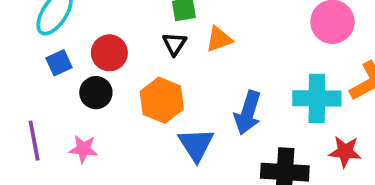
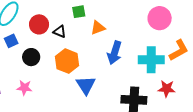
black triangle: (174, 44) -> (60, 32), moved, turned -40
red circle: (109, 53) -> (39, 24), moved
blue arrow: (248, 113) -> (115, 53), moved

